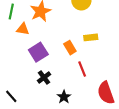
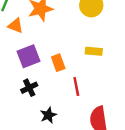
orange rectangle: (70, 48) -> (58, 63), moved

